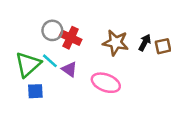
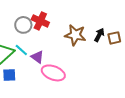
red cross: (71, 38) -> (40, 21), moved
pink ellipse: (106, 83) -> (53, 73), moved

